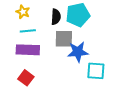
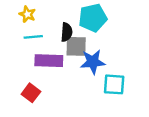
black semicircle: (56, 17) -> (67, 32), moved
purple rectangle: (28, 50) -> (49, 61), moved

